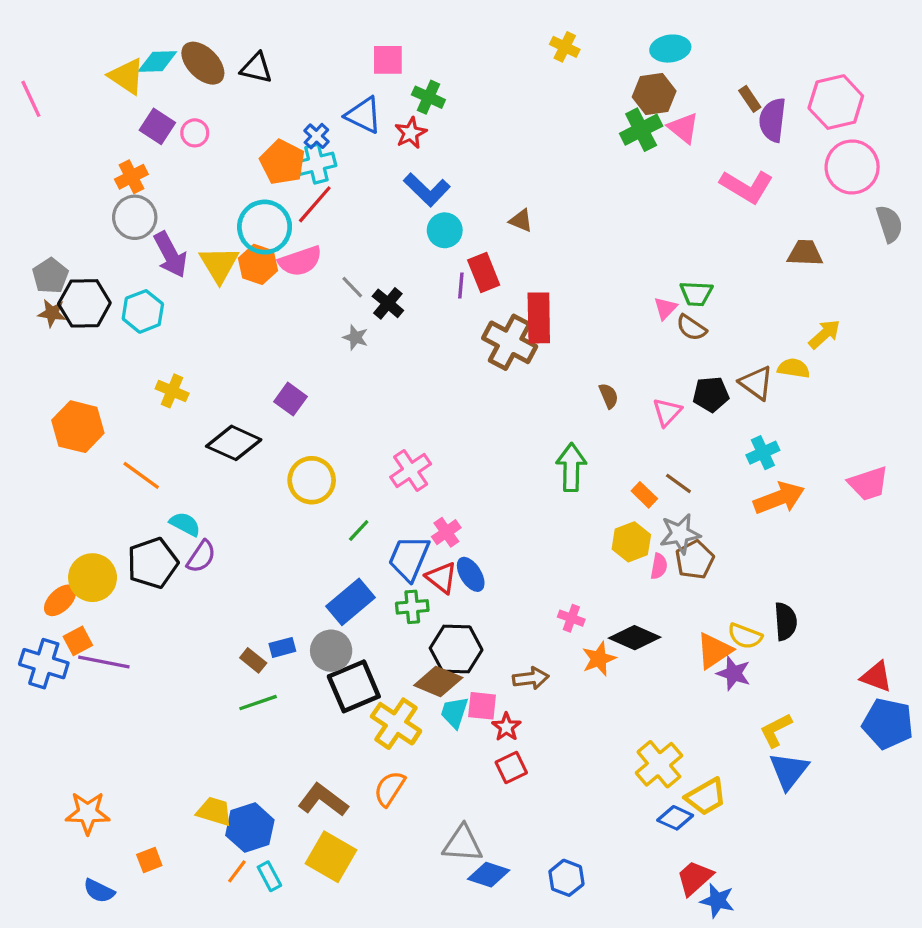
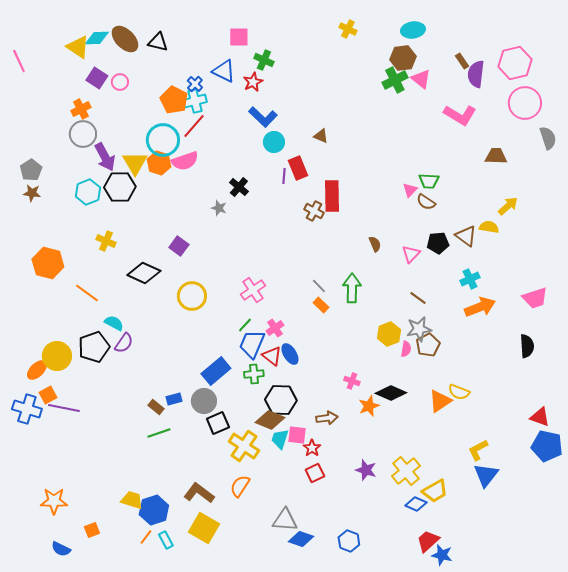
gray line: (352, 287) -> (319, 286), moved
black hexagon: (84, 303) -> (120, 187), moved
brown cross: (510, 342) -> (314, 211), size x0.6
orange rectangle: (644, 495) -> (321, 305), moved
green line: (359, 531) -> (245, 325), moved
black semicircle: (786, 621) -> (527, 346), moved
purple star: (734, 673) -> (366, 470), moved
black square: (354, 686) -> (218, 423), size x0.7

